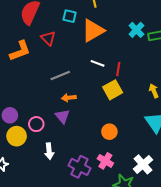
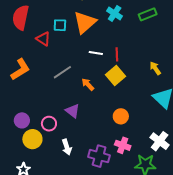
cyan square: (70, 16) -> (60, 25), moved
cyan cross: (136, 30) -> (115, 13), moved
orange L-shape: (20, 51) -> (20, 69), moved
orange arrow: (69, 98) -> (88, 84), moved, turned 64

